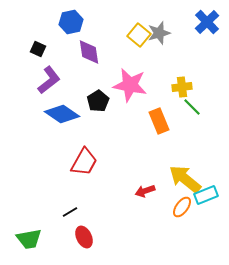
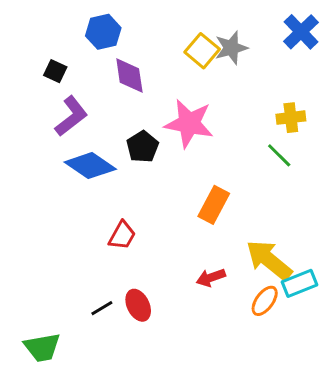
yellow cross: (182, 87) -> (291, 118), moved
orange rectangle: (159, 121) -> (214, 205), moved, turned 50
red trapezoid: (84, 162) -> (122, 235), size x0.7
red ellipse: (84, 237) -> (138, 305), moved

